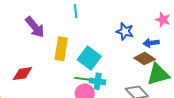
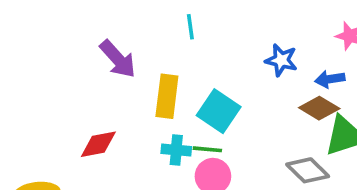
cyan cross: (98, 81) -> (176, 150), moved

